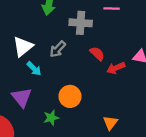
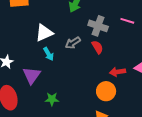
red semicircle: (97, 54) -> (97, 47), moved
orange circle: (70, 96) -> (106, 91), moved

